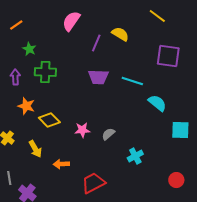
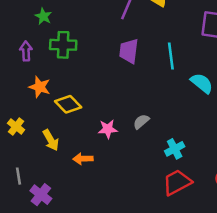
purple trapezoid: (98, 77) -> (129, 51), turned 95
cyan line: (132, 81) -> (171, 56), turned 65
pink star: (82, 130) -> (108, 129), moved
red trapezoid: (93, 183) -> (177, 182), moved

